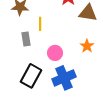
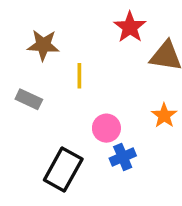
gray rectangle: (26, 39) -> (29, 99), moved, turned -56
blue cross: (64, 78) -> (123, 157), moved, size x0.6

